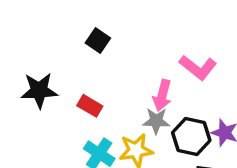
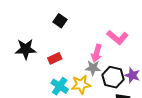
red rectangle: (90, 106) -> (55, 58), turned -56

